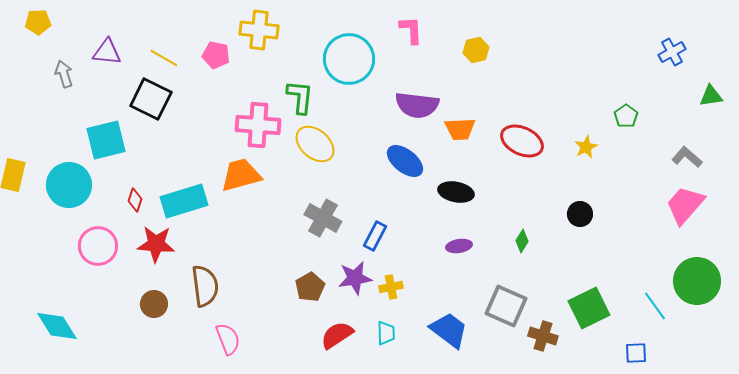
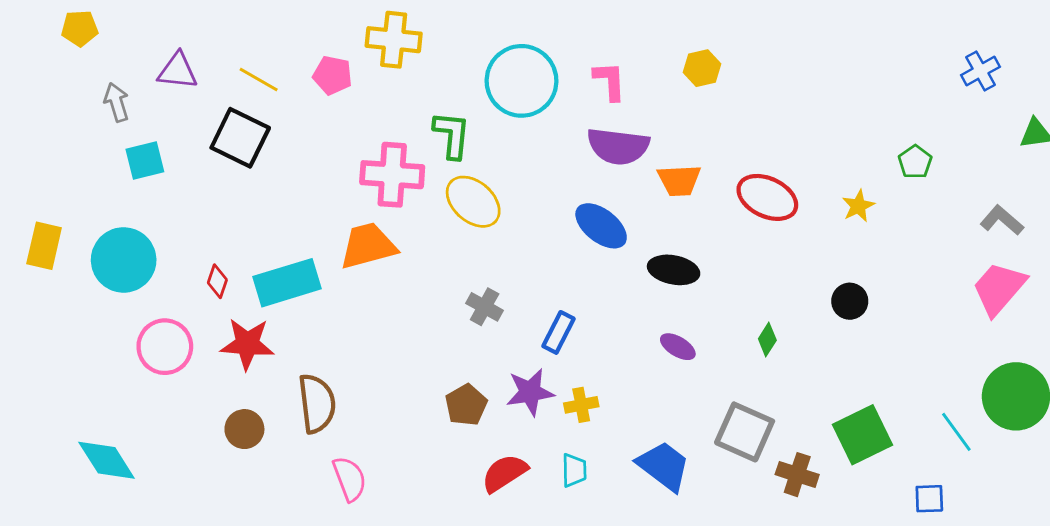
pink L-shape: (411, 30) -> (610, 81), moved
cyan square: (106, 140) -> (145, 160), moved, size x0.7
gray cross: (323, 218) -> (485, 307), size x0.7
purple ellipse: (459, 246) -> (678, 347), turned 40

